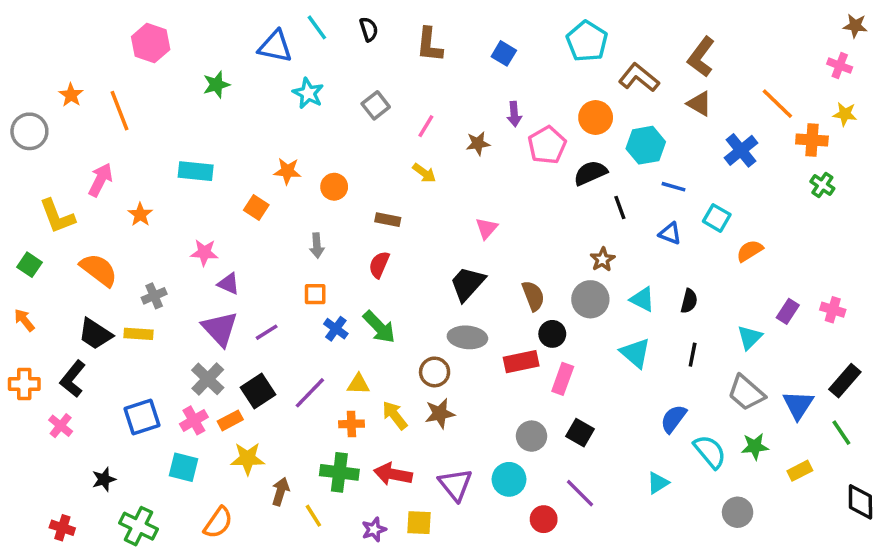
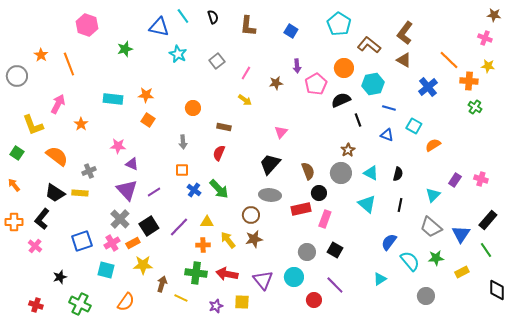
orange star: (287, 171) -> (146, 95), moved
yellow line: (313, 516) -> (181, 298), turned -32

